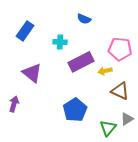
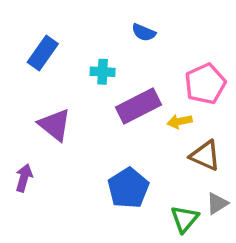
pink pentagon: (120, 49) -> (205, 84), turned -30

